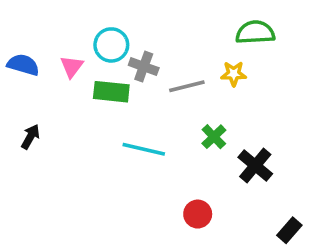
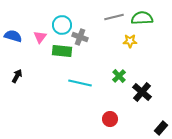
gray line: (187, 86) -> (114, 17), moved

